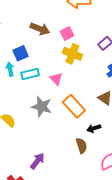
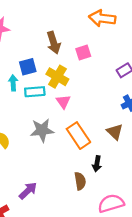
brown arrow: (40, 29) -> (54, 43), turned 42
yellow cross: (72, 54) -> (57, 77), moved
gray star: (42, 107) -> (42, 130), turned -30
black arrow: (94, 128) -> (97, 164), turned -72

